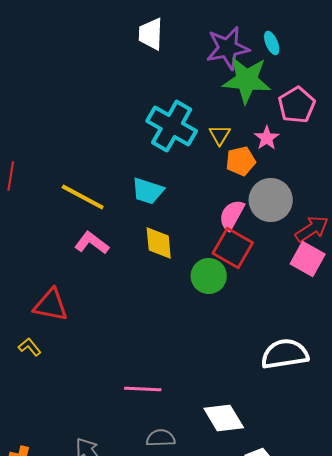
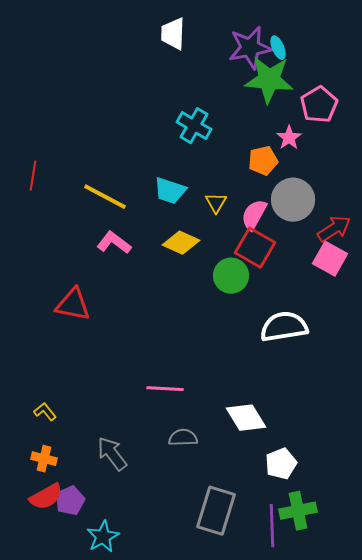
cyan ellipse: (272, 43) -> (278, 48), moved
cyan cross: (172, 126) -> (194, 126), size x0.7
yellow triangle: (220, 135) -> (216, 203), moved
yellow diamond: (159, 243) -> (181, 243), turned -60
yellow L-shape: (30, 347) -> (45, 412), moved
white semicircle: (285, 354) -> (284, 327), moved

